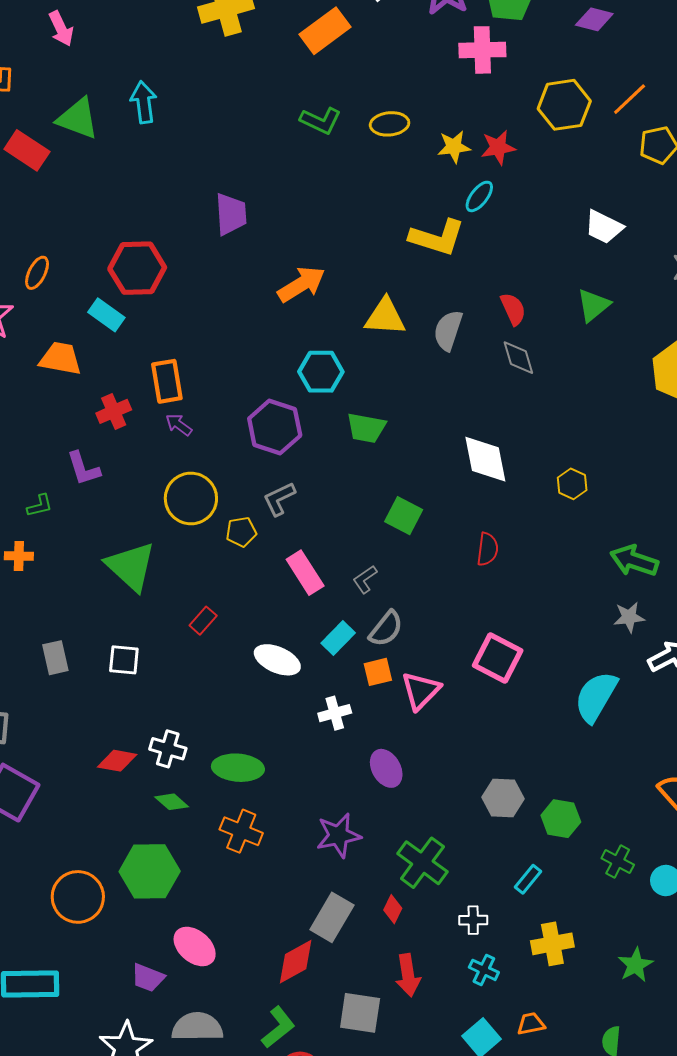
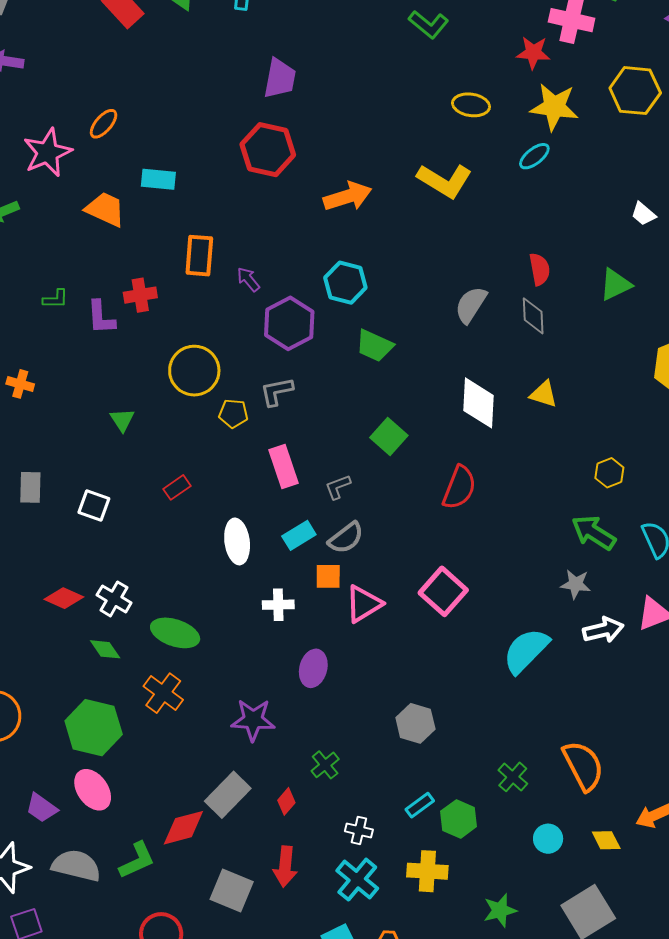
green L-shape: (321, 121) -> (429, 24), moved
yellow ellipse: (390, 124) -> (471, 105), moved
yellow star: (454, 147) -> (554, 107), moved, size x1.5
red star: (498, 147) -> (533, 53), moved
purple trapezoid: (231, 214) -> (280, 78), moved
white trapezoid: (604, 227) -> (643, 214), size x0.7
yellow L-shape: (437, 237) -> (445, 181), moved
red hexagon: (137, 268) -> (268, 150), moved
cyan rectangle: (106, 315) -> (158, 179), turned -44
yellow triangle: (385, 317) -> (544, 394), moved, size x0.7
gray semicircle: (448, 330) -> (471, 305), moved
red cross: (114, 411) -> (140, 295), moved
purple arrow: (179, 425) -> (248, 279), moved
yellow hexagon: (572, 484) -> (609, 473), moved
green L-shape: (40, 506) -> (56, 299), moved
red semicircle: (487, 549) -> (459, 488), size x1.4
green triangle: (131, 566) -> (122, 420), size x0.5
white ellipse: (277, 660) -> (237, 541), turned 45
purple ellipse: (386, 768) -> (313, 668), turned 30
green hexagon: (561, 819) -> (459, 819), moved
green cross: (618, 862) -> (513, 777), moved
green cross: (422, 863) -> (325, 765), size x0.6
green hexagon: (150, 871) -> (94, 728), moved
cyan cross: (484, 970) -> (357, 880), size x1.5
green L-shape: (278, 1027) -> (137, 860), moved

